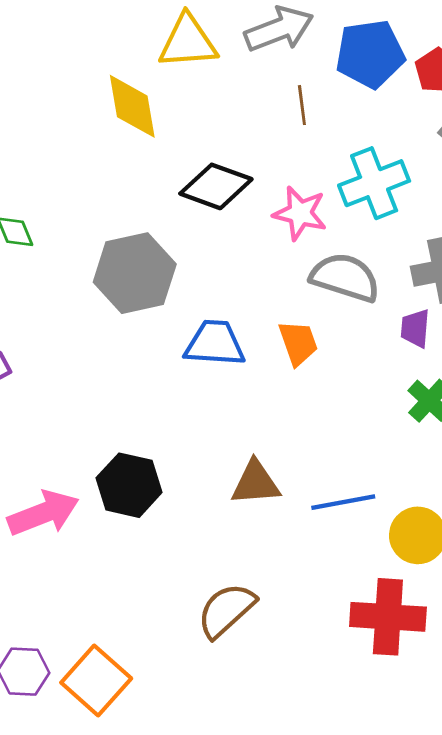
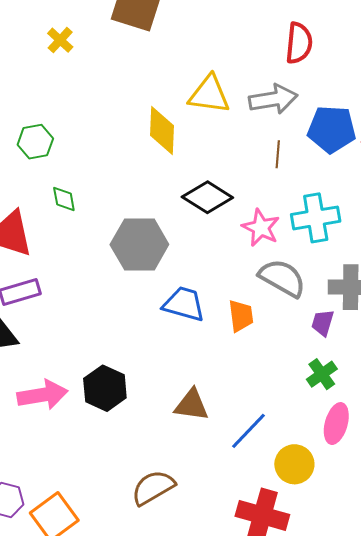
blue line: (343, 502) -> (249, 431), turned -48

